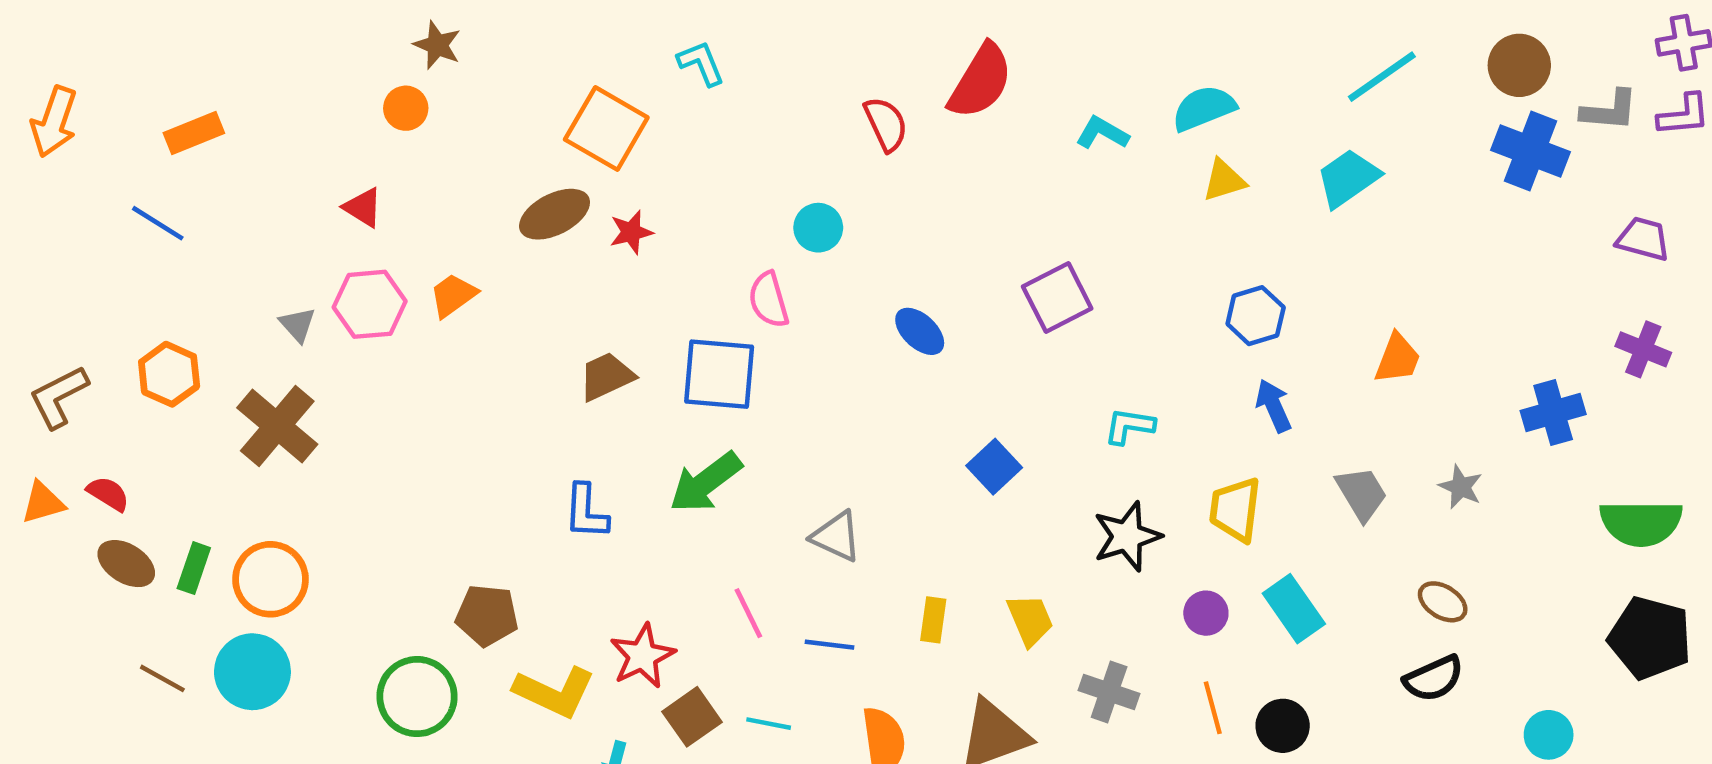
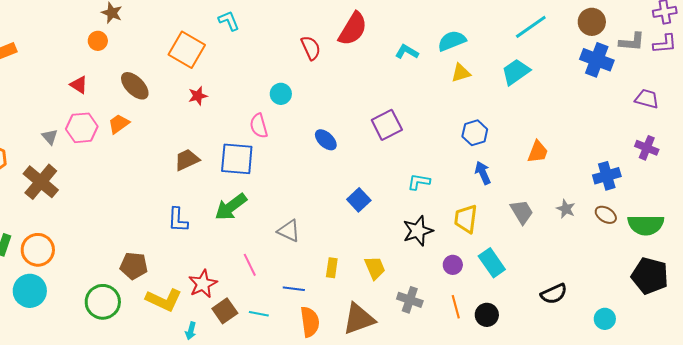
brown ellipse: (555, 214) -> (135, 86), moved, turned 72
brown ellipse: (1443, 602) -> (606, 215), moved
blue line: (830, 645) -> (294, 289), moved

